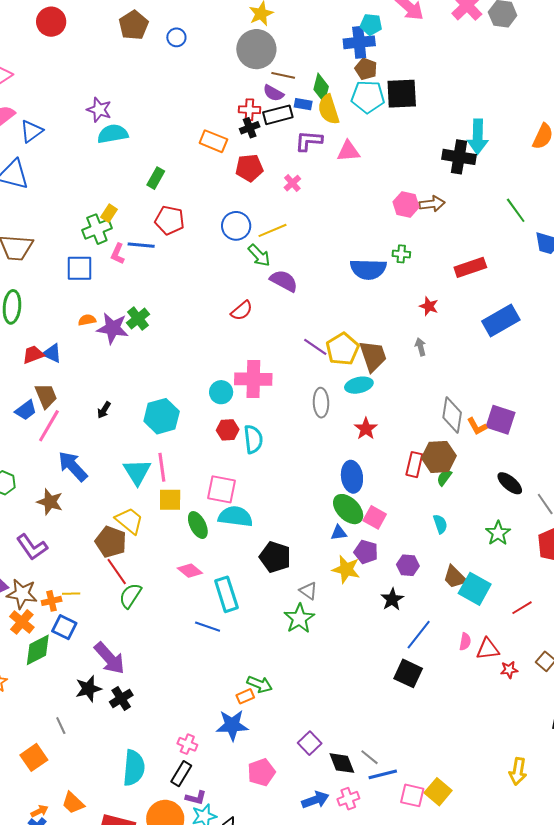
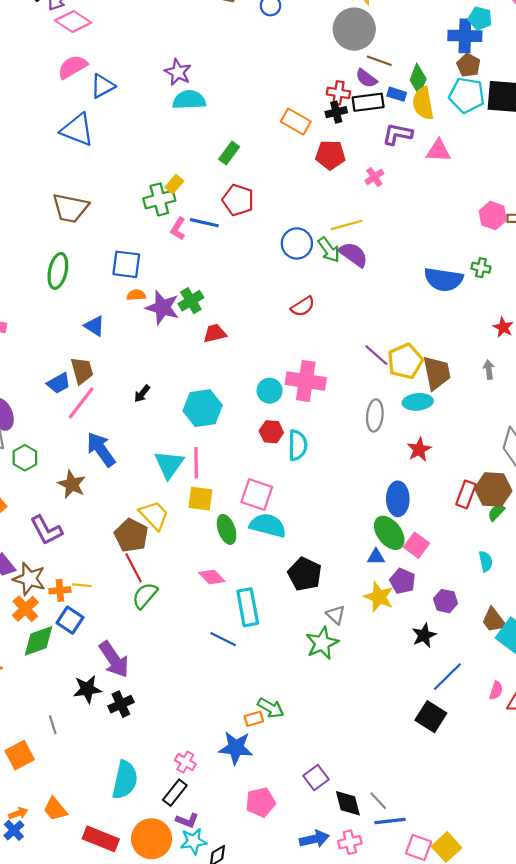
blue circle: (236, 226) -> (297, 243), moved
blue square: (80, 268) -> (126, 264), moved
purple semicircle: (284, 281) -> (353, 254), moved
red trapezoid: (33, 355) -> (215, 333), moved

